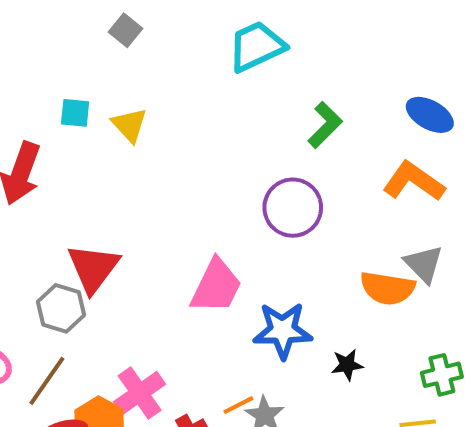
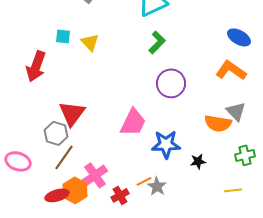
green L-shape: (325, 125) -> (157, 42), moved
green cross: (442, 375) -> (245, 155), moved
brown line: (47, 381) -> (64, 157), moved

